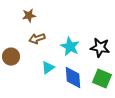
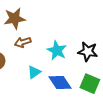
brown star: (29, 16) -> (15, 19), size x1.5
blue diamond: (73, 78) -> (60, 82), turned -30

